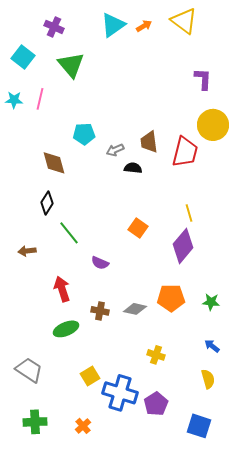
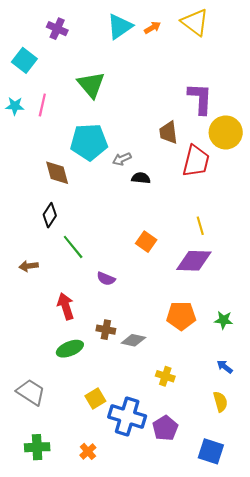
green triangle: (71, 65) -> (91, 85), moved
purple L-shape: (203, 79) -> (200, 99), moved, size x1.4
cyan pentagon: (84, 134) -> (89, 142), size x1.6
brown trapezoid: (149, 142) -> (168, 132), moved
purple diamond: (183, 246) -> (194, 261), turned 52
gray diamond: (135, 309) -> (133, 340), moved

